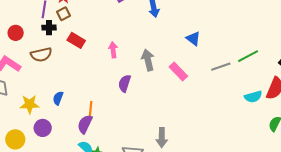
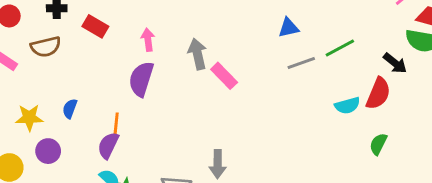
blue triangle: (193, 38) -> (289, 28), moved, turned -49
pink rectangle: (178, 71) -> (224, 76), moved
purple semicircle: (125, 83) -> (141, 79), moved, size x1.4

